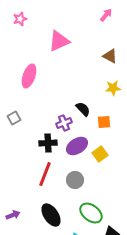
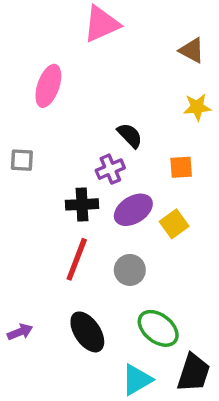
black semicircle: (83, 109) -> (130, 135), moved
gray square: (14, 118) -> (22, 160), turned 32

